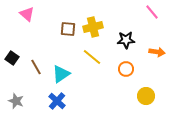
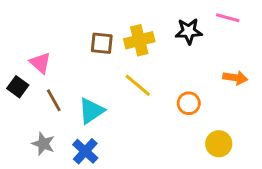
pink line: (152, 12) -> (228, 18), turned -35
pink triangle: (27, 14) -> (40, 63), moved
black star: (126, 40) -> (189, 31), moved
gray star: (16, 101) -> (43, 144), moved

